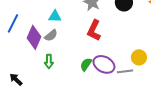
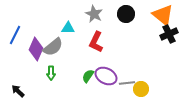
cyan triangle: (55, 16) -> (68, 28), moved
gray semicircle: (51, 35) -> (53, 47), size x1.5
yellow circle: (139, 57) -> (141, 89), moved

